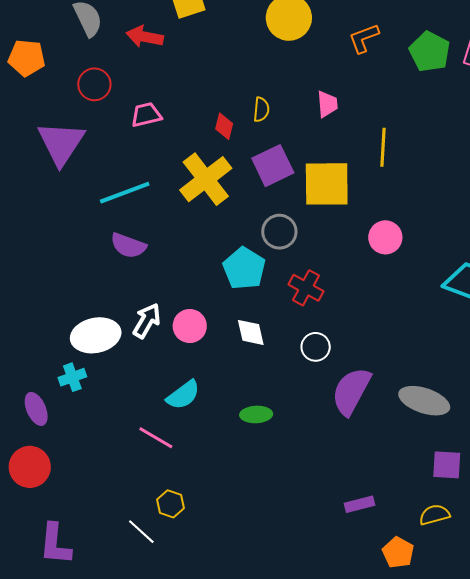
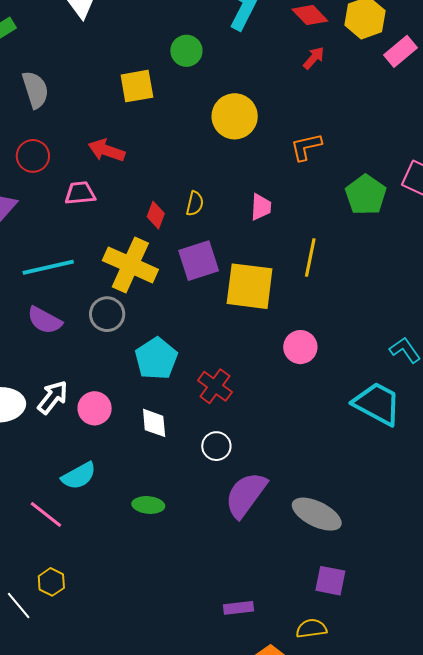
red arrow: (145, 37) -> (106, 150), moved
green pentagon: (430, 52) -> (366, 195), moved
yellow cross: (206, 179) -> (130, 265), turned -36
gray circle: (279, 232) -> (107, 314), moved

